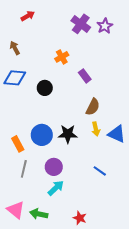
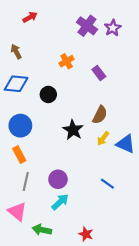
purple rectangle: (85, 76) -> (99, 73), moved
yellow arrow: (96, 129) -> (103, 138), turned 48
black star: (68, 134) -> (73, 130), moved, turned 30
blue circle: (42, 135) -> (20, 126), moved
pink triangle: (16, 210) -> (17, 211), moved

